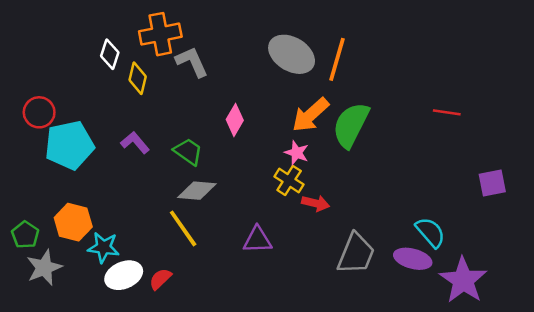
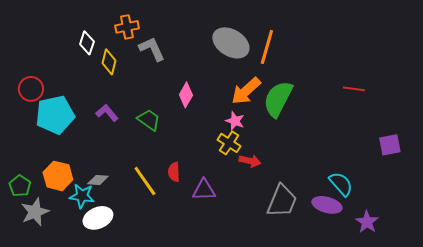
orange cross: (160, 34) -> (127, 27), size x0.7
gray diamond: (197, 191) -> (98, 180), moved, size x0.7
red semicircle: (160, 279) -> (174, 172), moved, turned -48
purple star: (463, 280) -> (367, 222), size x0.6

